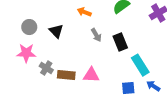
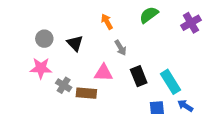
orange arrow: (84, 12) -> (107, 22), turned 40
black rectangle: (120, 42) -> (139, 76), moved
pink triangle: (91, 75) -> (103, 73), moved

